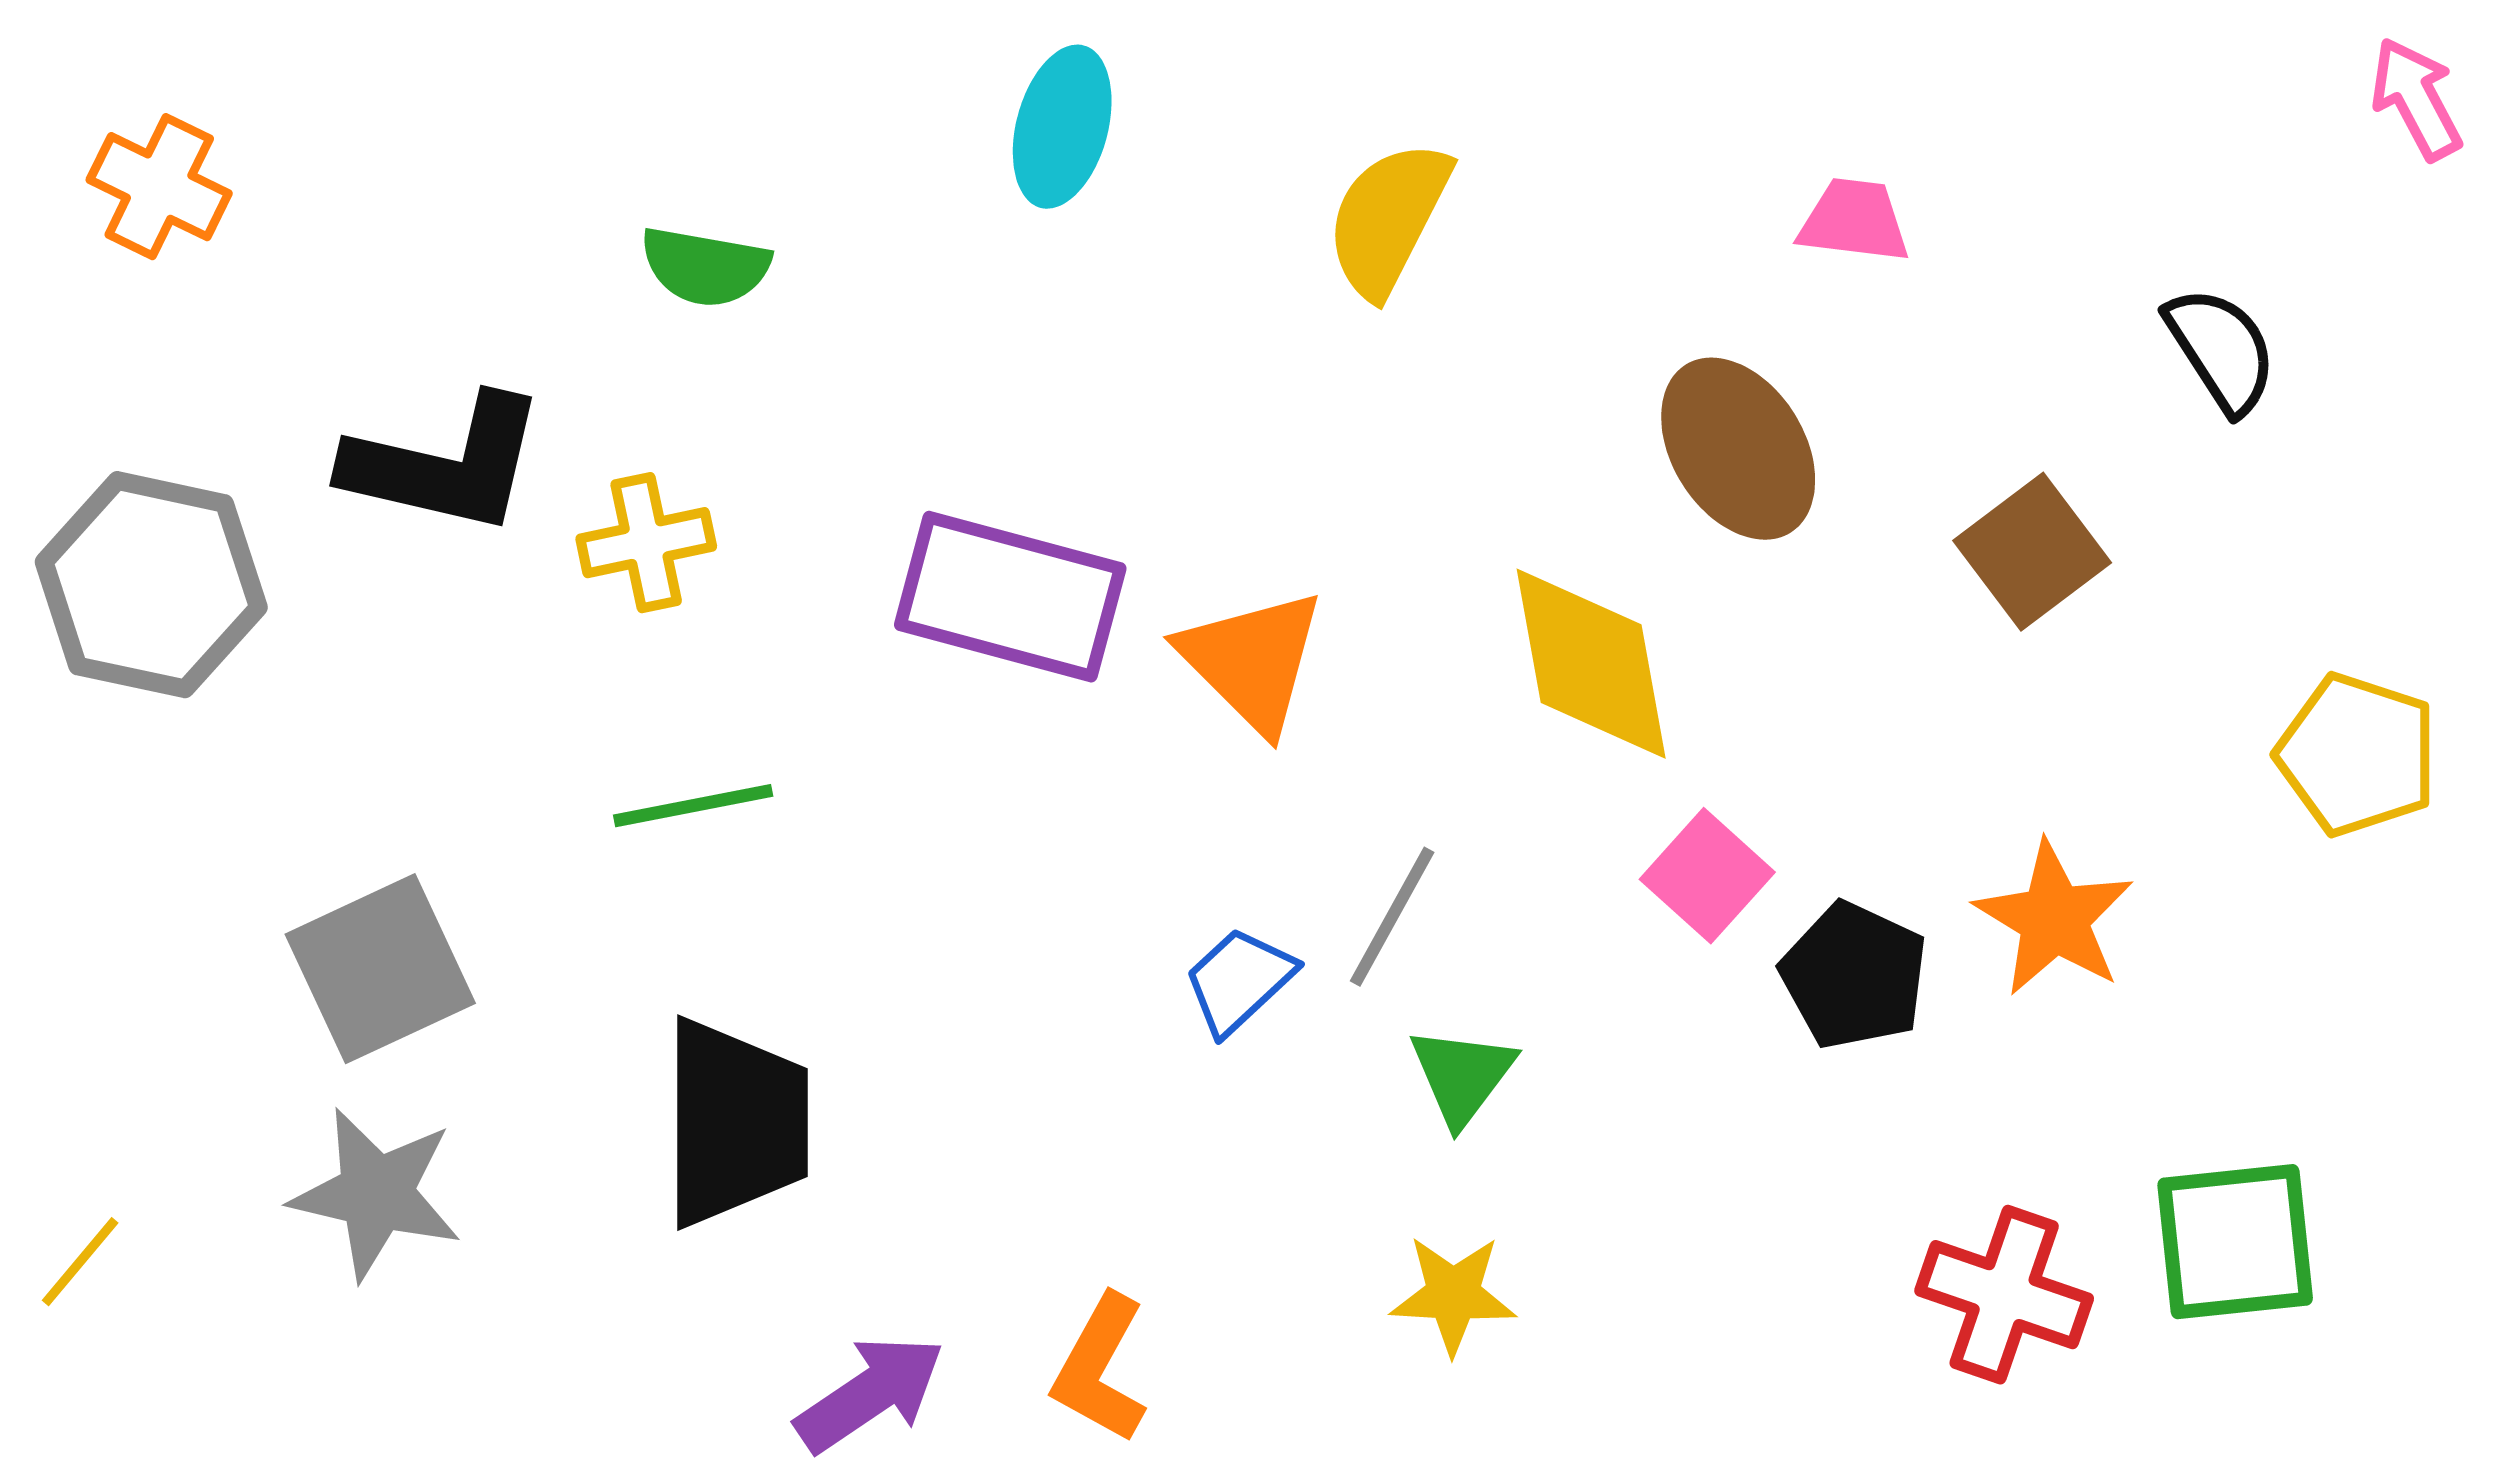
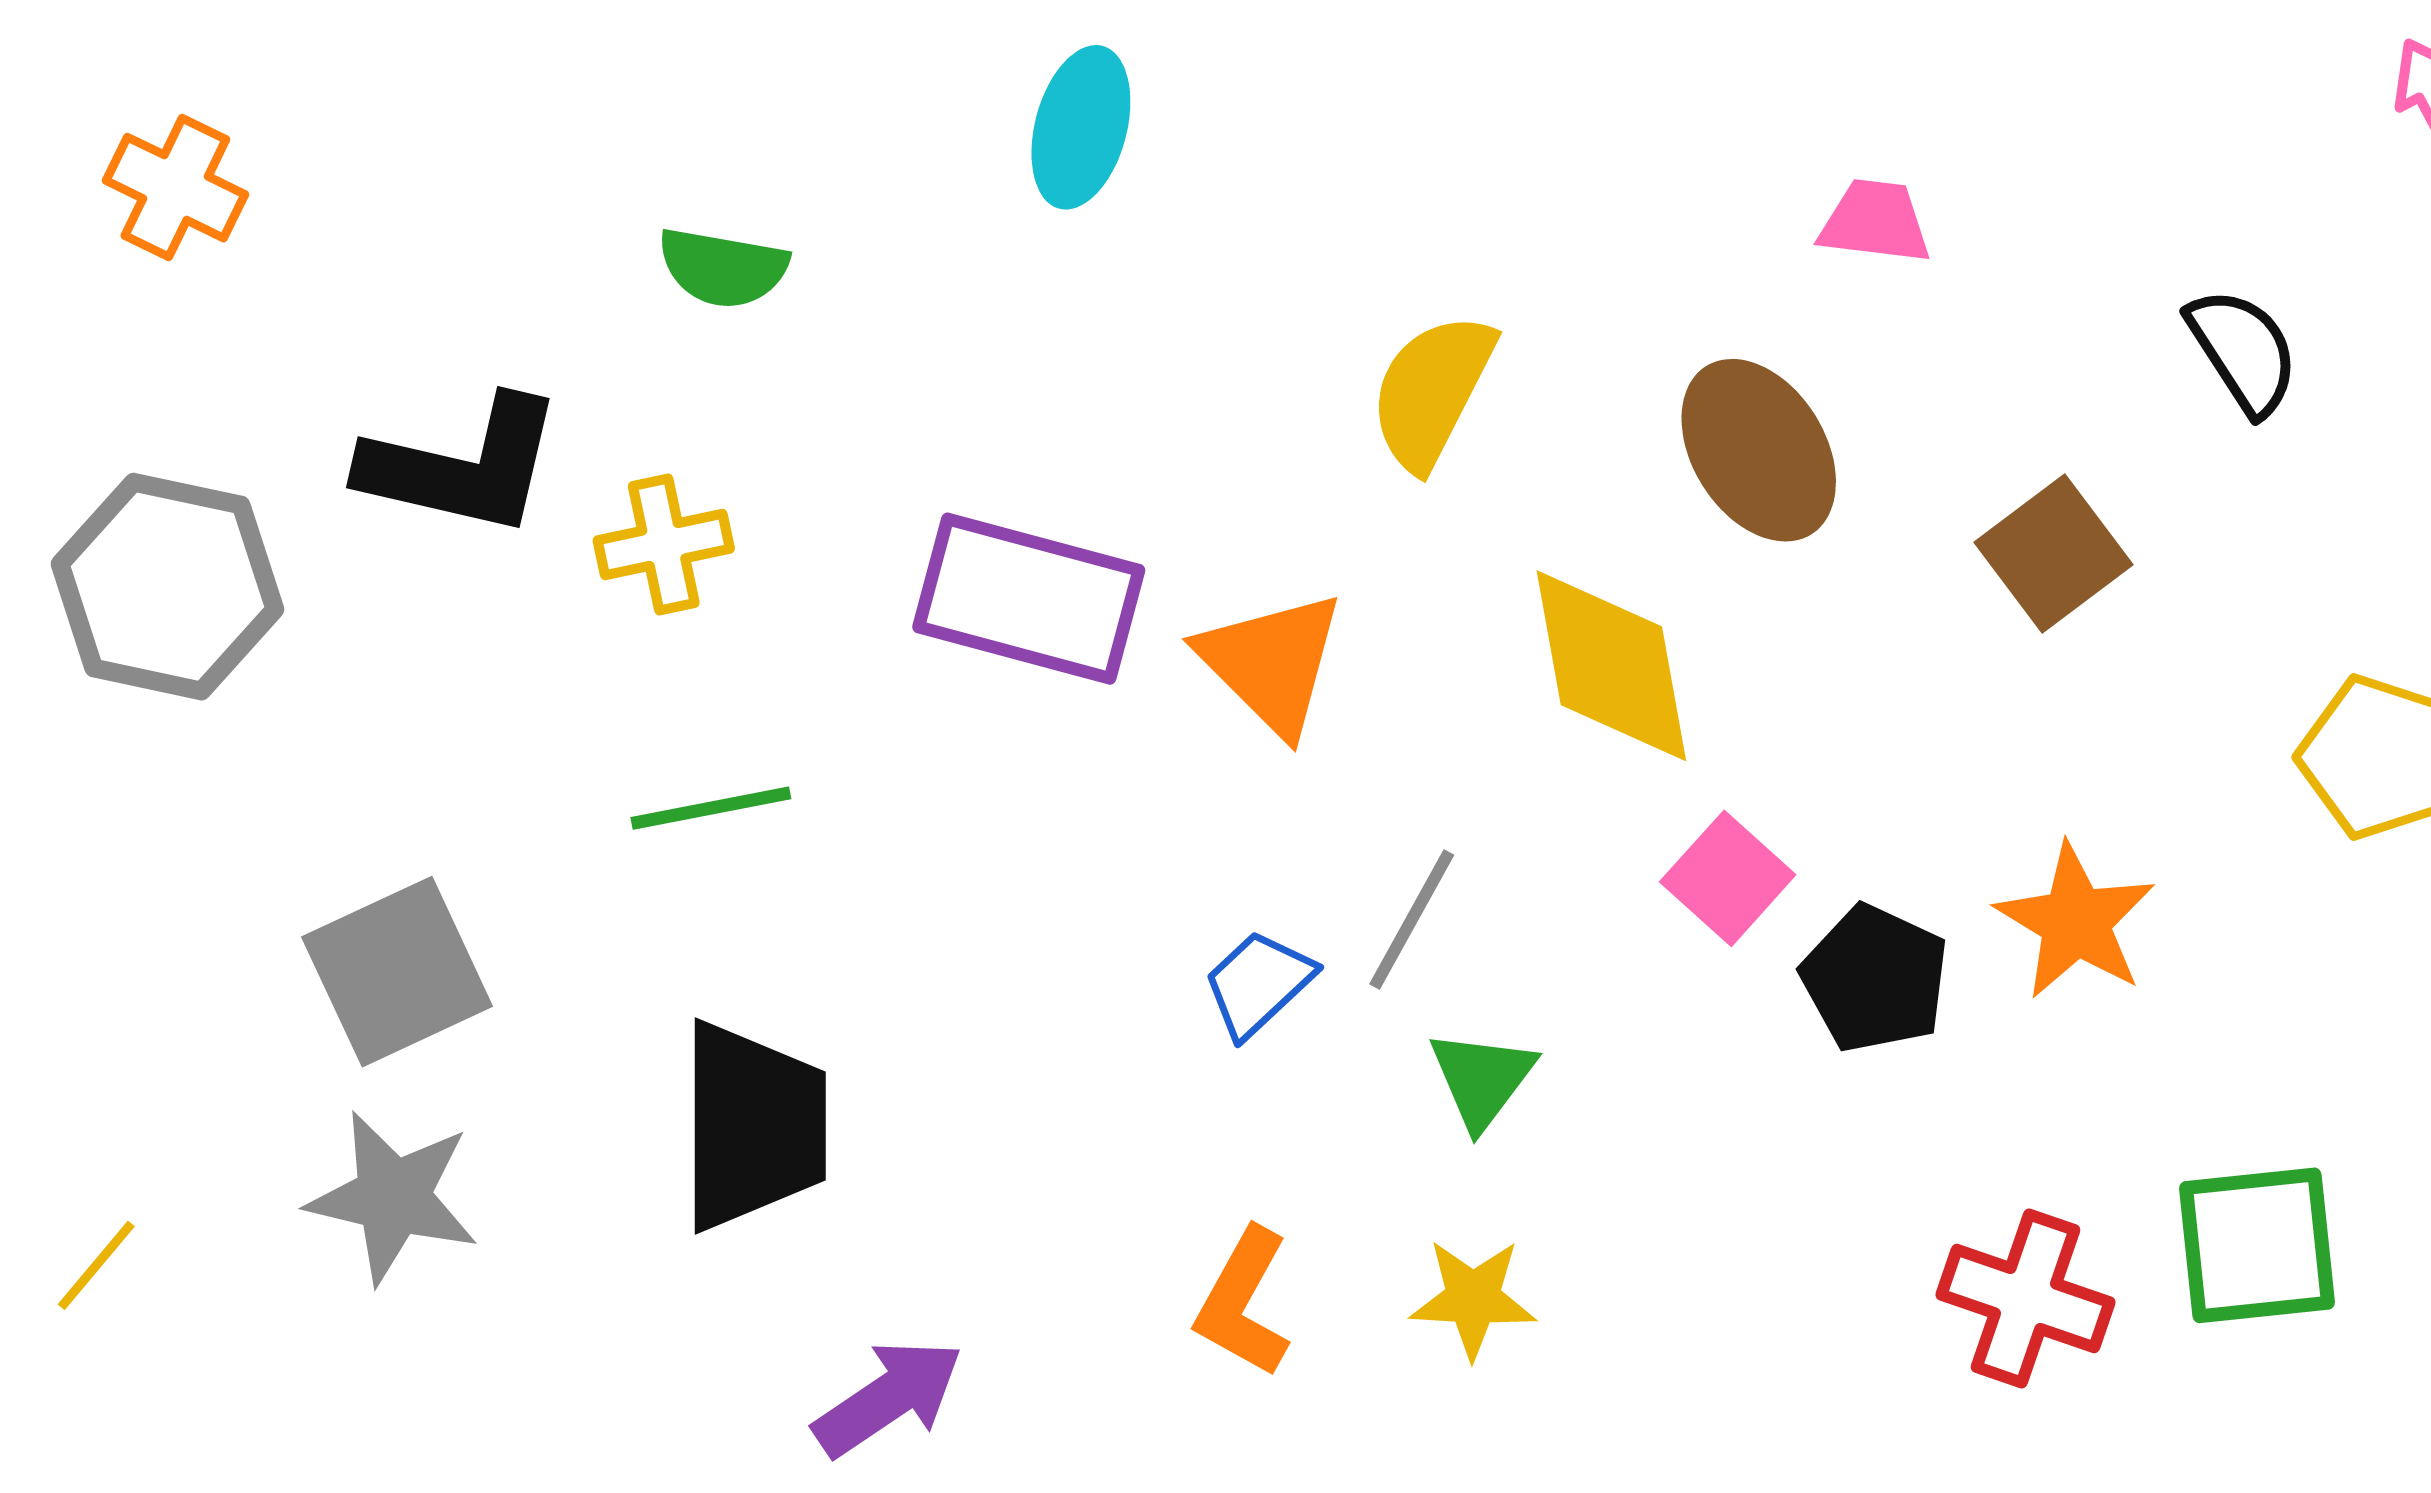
yellow semicircle: (1388, 219) -> (1432, 391), moved
orange L-shape: (1100, 1369) -> (1243, 1303), moved

